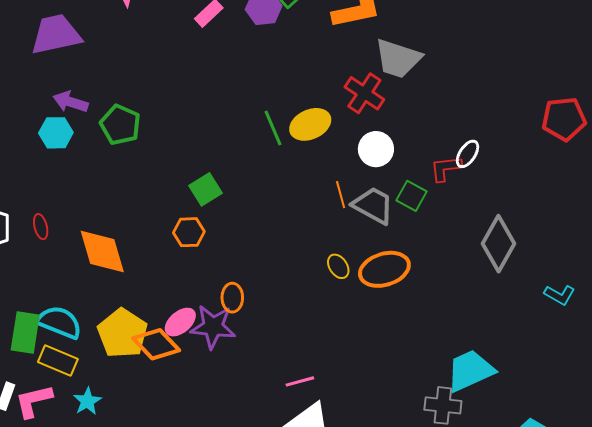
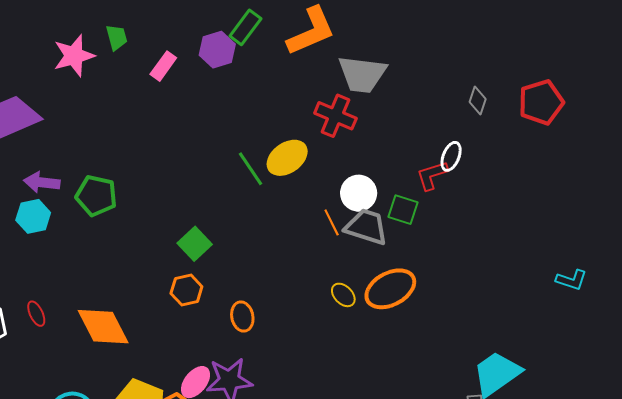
white circle: (376, 149) -> (359, 193), moved
gray diamond: (499, 244) -> (478, 100), moved, size x0.5
orange ellipse: (232, 298) -> (242, 317), moved

